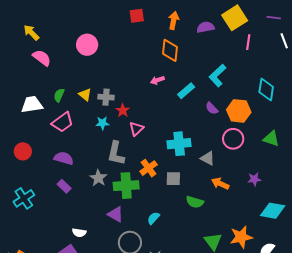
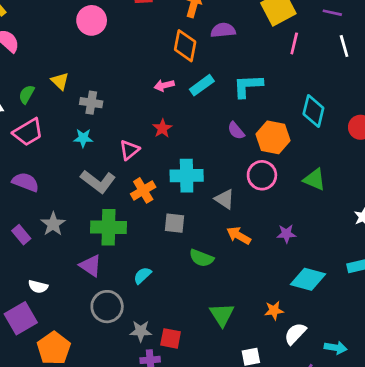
purple semicircle: (205, 27) -> (223, 30), moved
pink circle: (87, 45) -> (92, 20), moved
cyan L-shape: (217, 75) -> (248, 86), turned 35
cyan rectangle: (186, 91) -> (202, 85), moved
yellow triangle: (85, 95) -> (60, 81), moved
red star: (123, 110) -> (162, 128), moved
gray L-shape: (116, 153) -> (98, 181), turned -70
orange cross: (149, 168) -> (143, 190), moved
gray star: (98, 178) -> (53, 224), moved
purple rectangle: (64, 186) -> (21, 235), moved
orange star: (241, 237) -> (274, 310), moved, size x0.6

